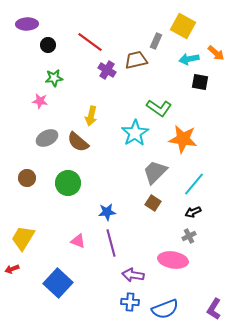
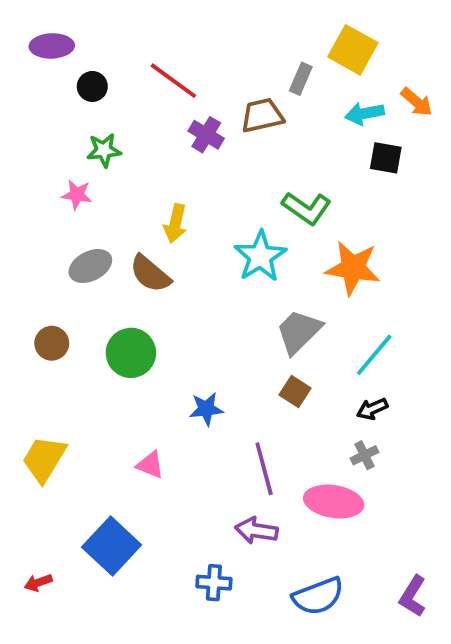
purple line: (111, 243) -> (264, 469), moved
red arrow: (12, 269) -> (38, 583), moved
blue cross: (130, 302) -> (214, 583), moved

